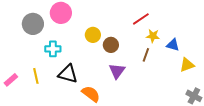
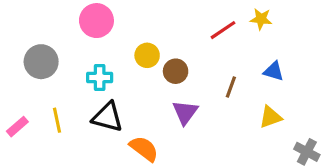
gray circle: (33, 24) -> (41, 62), moved
yellow star: (153, 36) -> (261, 19), moved
cyan cross: (53, 49) -> (100, 77), moved
yellow triangle: (187, 65) -> (270, 117), moved

